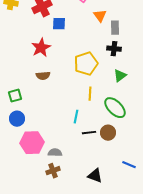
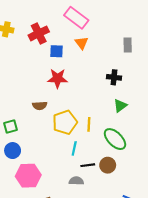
orange triangle: (100, 16) -> (82, 43), moved
gray rectangle: (115, 28) -> (128, 45), moved
red star: (41, 48) -> (58, 78), moved, turned 30
yellow pentagon: (86, 64) -> (65, 122), moved
gray semicircle: (55, 153) -> (76, 181), moved

